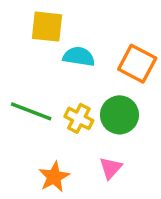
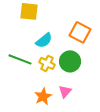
cyan semicircle: (79, 57) -> (44, 40), moved, turned 132
orange star: (54, 177) -> (43, 96), moved

